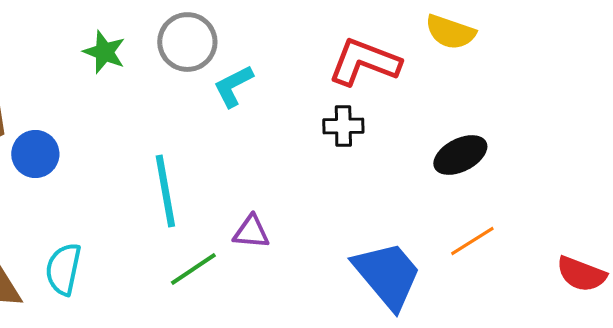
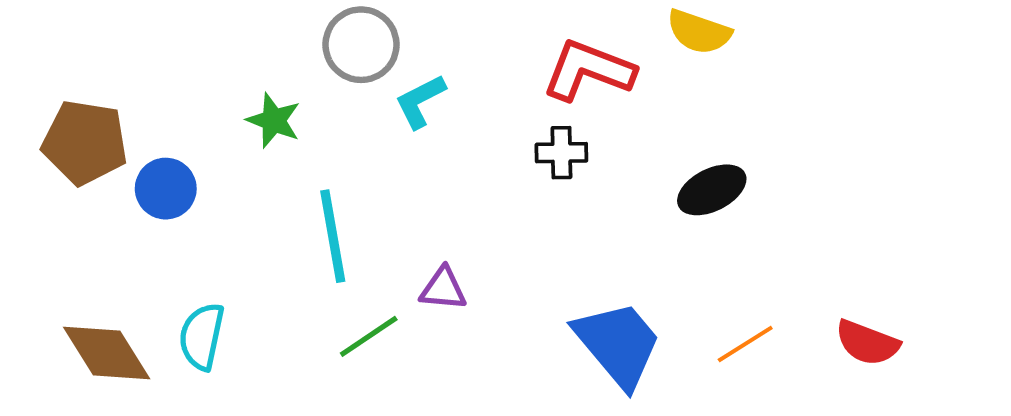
green star: (104, 52) -> (274, 120), moved
orange line: (472, 241) -> (745, 344), moved

